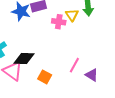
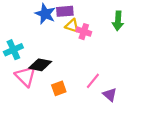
yellow triangle: (72, 15) -> (72, 26), moved, turned -48
orange square: (45, 77) -> (59, 88), turned 32

